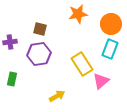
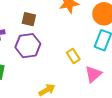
yellow rectangle: (82, 64) -> (73, 56), size x0.6

